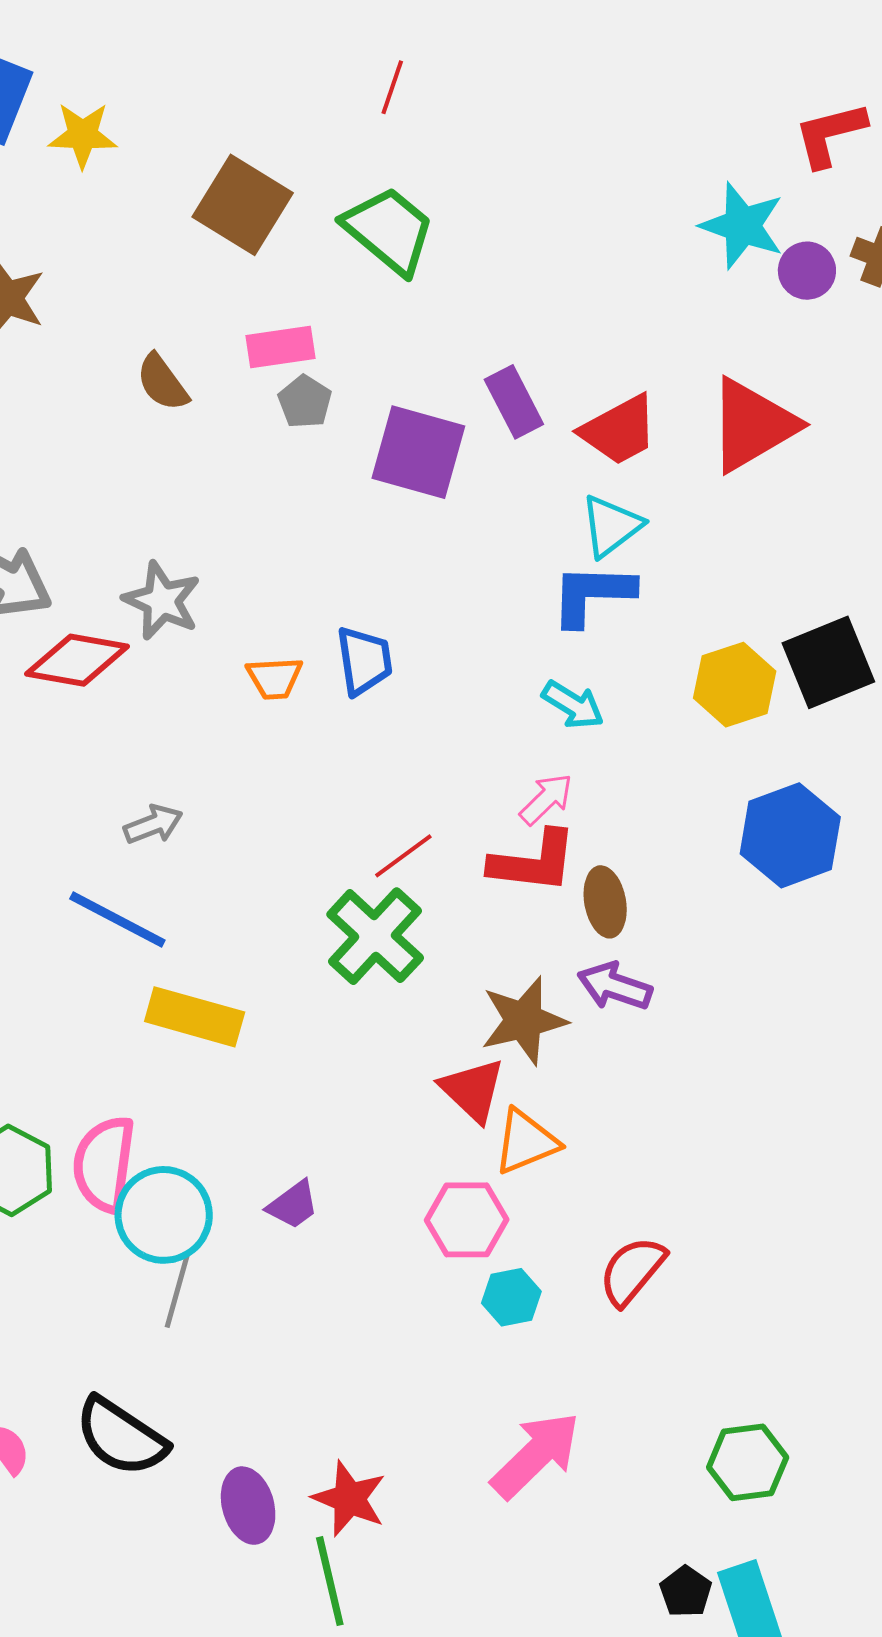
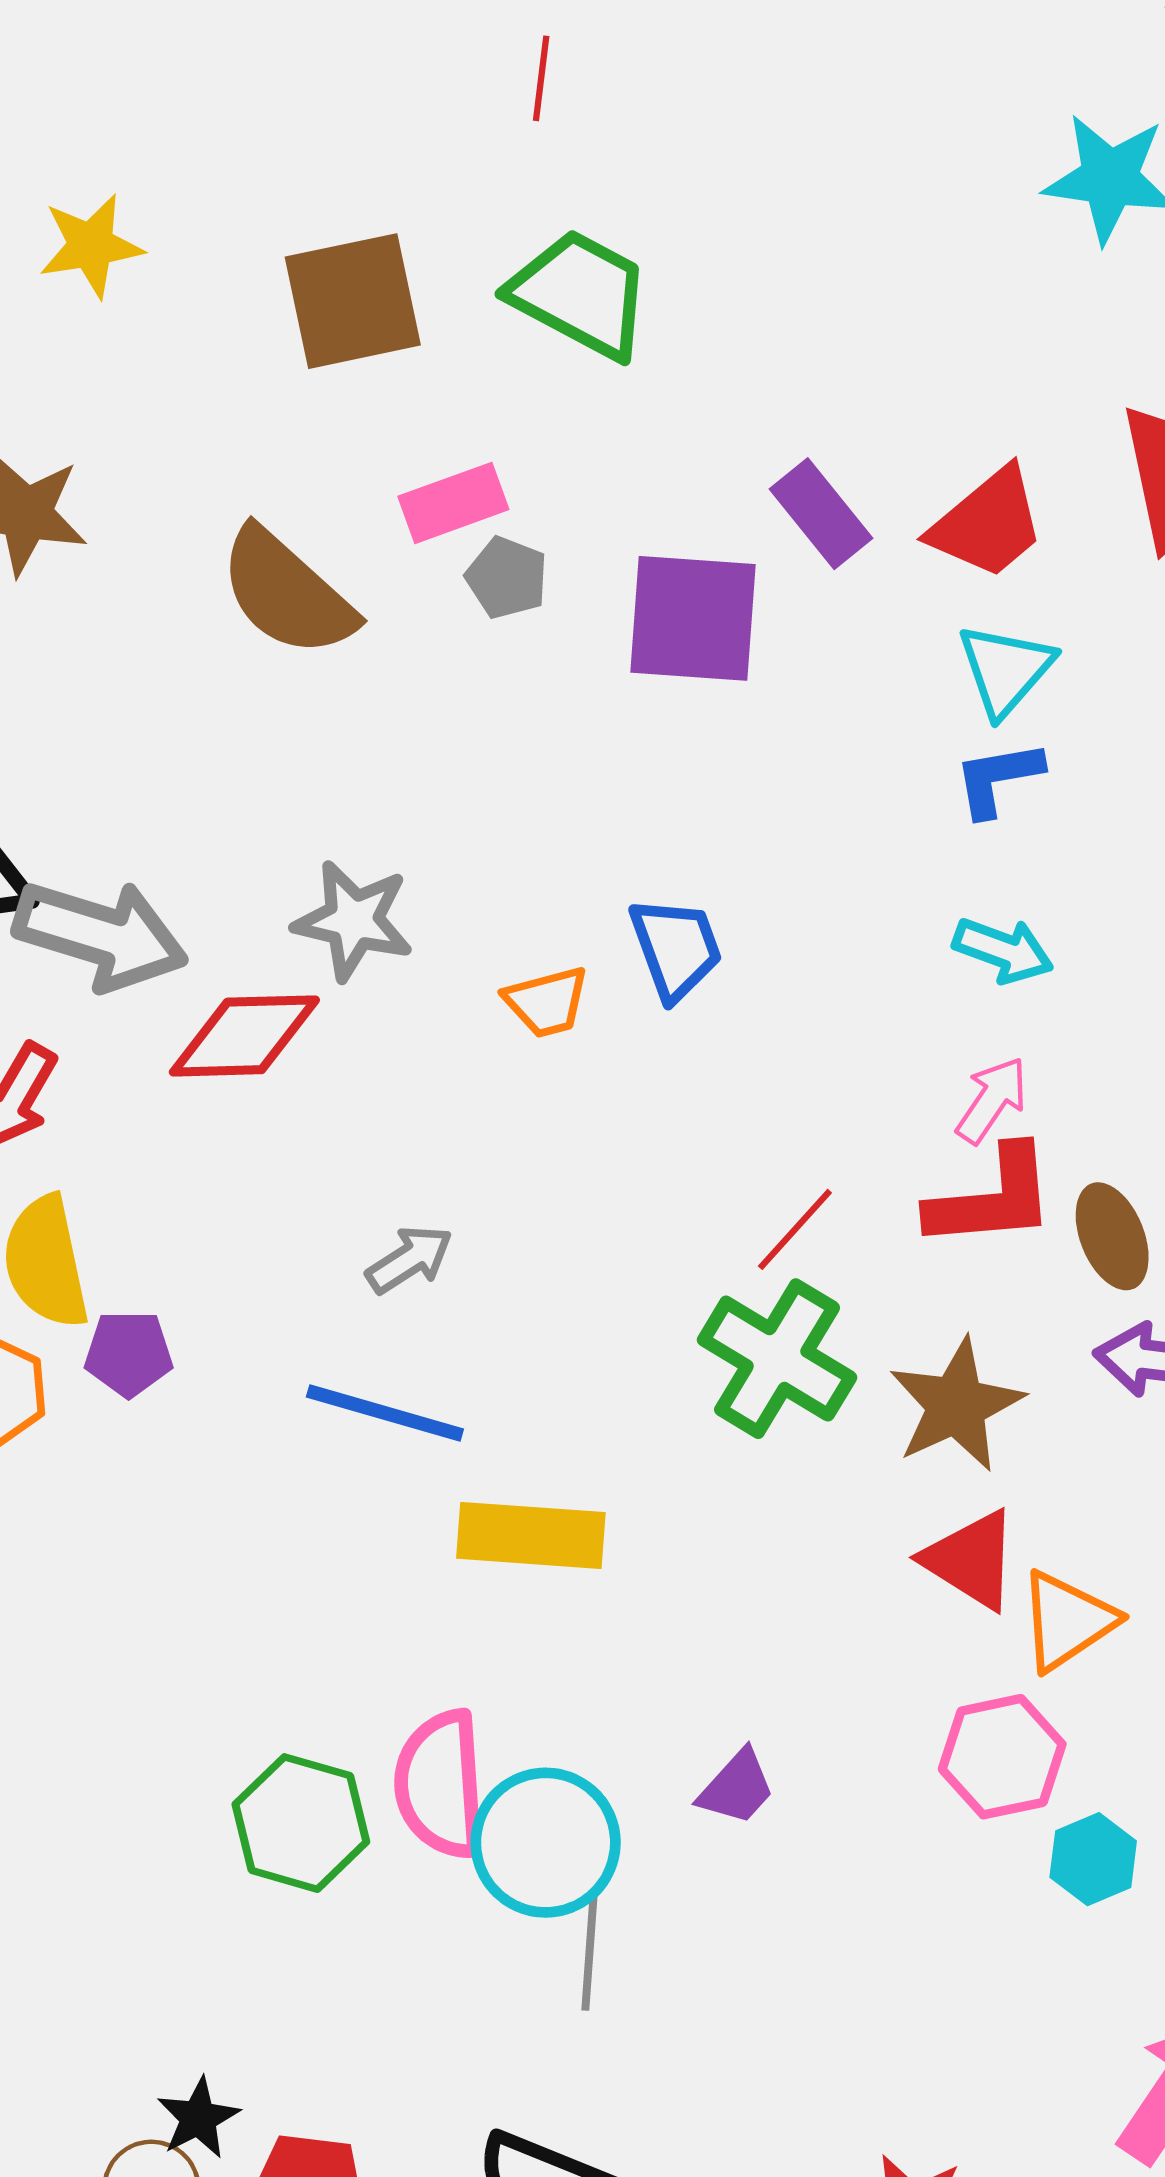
brown square: (243, 205) -> (353, 301), turned -32
brown semicircle: (162, 383) -> (287, 593), size x1.6
blue L-shape: (592, 594) -> (998, 778), size x0.7
brown star: (524, 1021) -> (956, 1405), moved

